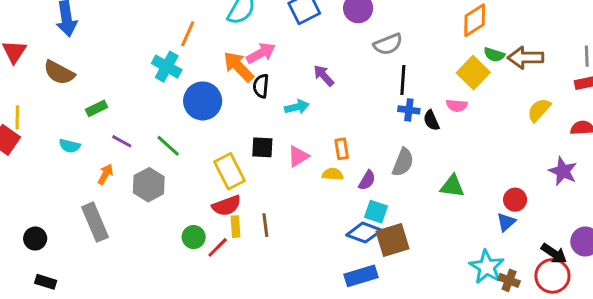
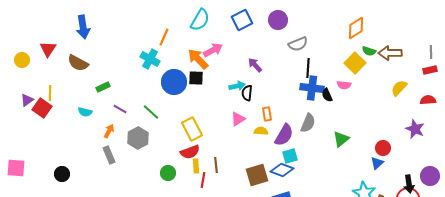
black semicircle: (261, 86) -> (247, 93), moved
blue cross: (409, 110) -> (312, 88), size x1.6
black square: (262, 147) -> (196, 78), moved
purple semicircle: (367, 180) -> (284, 135), size x1.6
green triangle: (452, 186) -> (341, 139), turned -48
cyan square: (376, 212) -> (290, 156), turned -35
gray rectangle: (95, 222) -> (109, 155), moved, size x0.7
brown square: (392, 240) -> (257, 175), moved
red line: (218, 247) -> (203, 180), moved, turned -35
black arrow: (554, 253) -> (409, 184), turned 48

